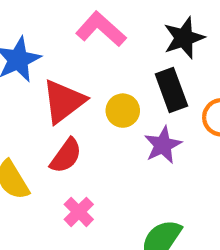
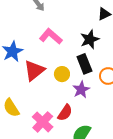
red semicircle: (66, 156) -> (65, 113), moved
pink cross: (79, 212) -> (43, 122), size x1.5

